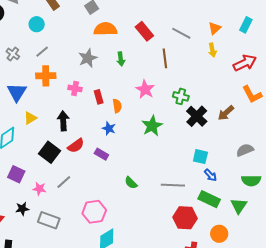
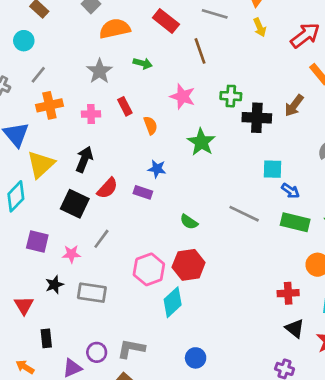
green arrow: (121, 59) -> (143, 63), turned -56
red rectangle: (99, 97) -> (125, 106), moved
black cross: (197, 116) -> (257, 118), turned -30
yellow triangle: (30, 118) -> (41, 164), size x1.6
black arrow: (63, 121) -> (84, 159), turned 36
blue star: (109, 128) -> (157, 169), moved
gray line: (173, 185) -> (244, 214), turned 35
red hexagon: (185, 218) -> (189, 265), moved

